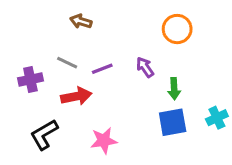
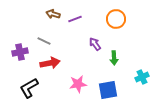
purple line: (102, 69) -> (75, 19), moved
blue square: (173, 122) -> (108, 90), moved
pink star: (104, 141) -> (78, 84), moved

